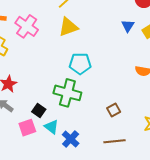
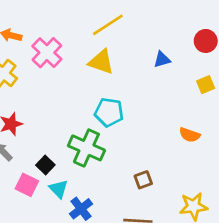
blue triangle: (128, 26) -> (162, 59), moved, turned 32
yellow triangle: (68, 27) -> (101, 62), turned 30
pink square: (27, 128) -> (27, 185), turned 36

